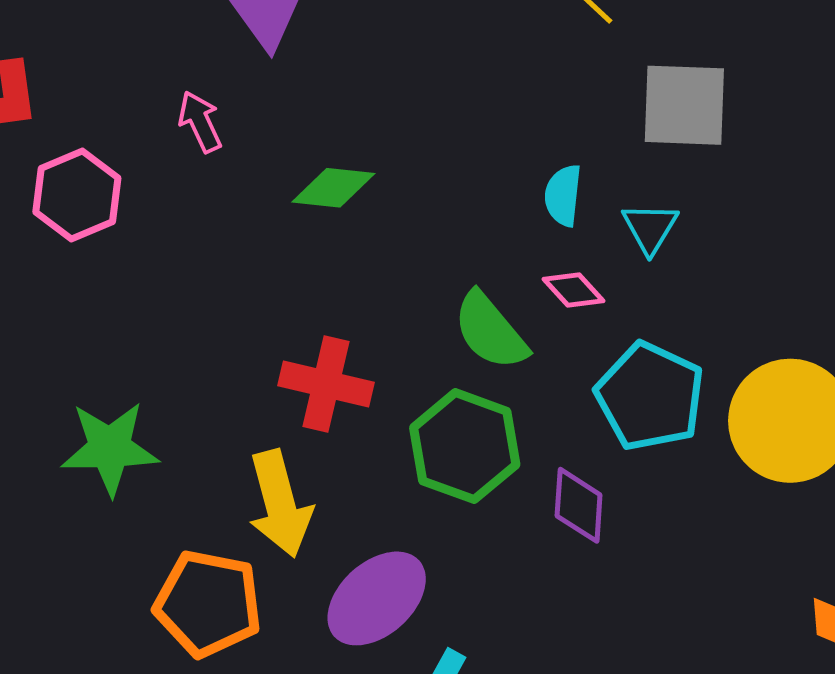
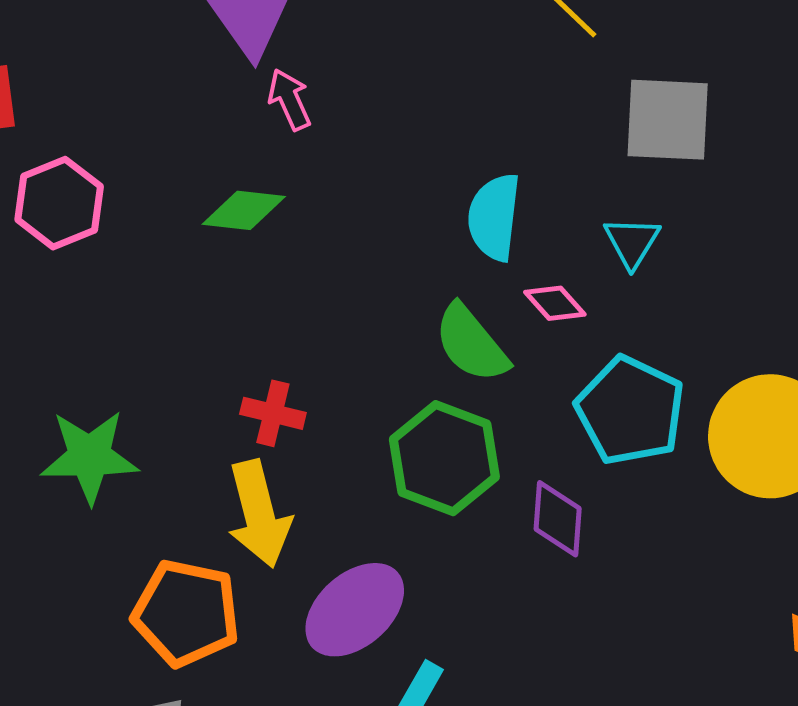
pink arrow: (200, 122) -> (289, 100), moved
green diamond: (333, 188) -> (244, 210), moved
cyan semicircle: (563, 195) -> (494, 217), moved, size x1.4
red cross: (326, 384) -> (273, 413), moved, size x0.7

